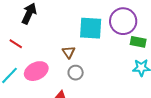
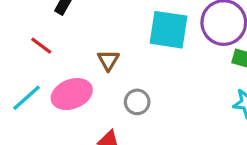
brown triangle: (69, 52) -> (108, 60), moved

